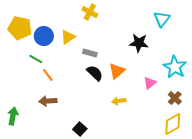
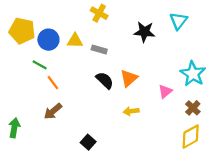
yellow triangle: (68, 37) -> (75, 41), turned 35
black star: (139, 43) -> (144, 32), moved
gray rectangle: (90, 53) -> (99, 50), moved
brown arrow: (48, 101) -> (53, 111), turned -36

